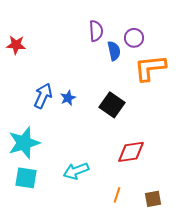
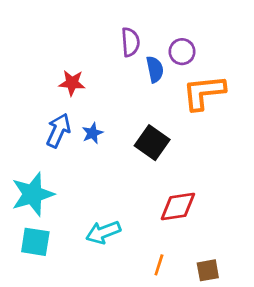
red star: (16, 45) -> (72, 83), moved

